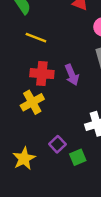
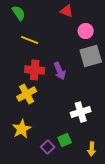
purple square: (57, 144) -> (48, 147), moved
yellow star: (24, 159) -> (22, 129), moved

